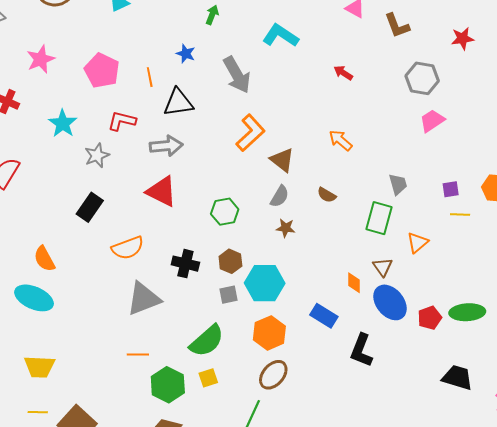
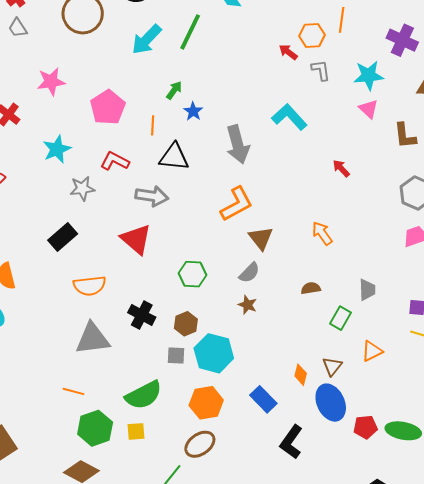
green arrow: (212, 15) -> (174, 90), moved
brown semicircle: (327, 195) -> (311, 288), moved, turned 126
green rectangle: (379, 218) -> (341, 318), size x0.7

